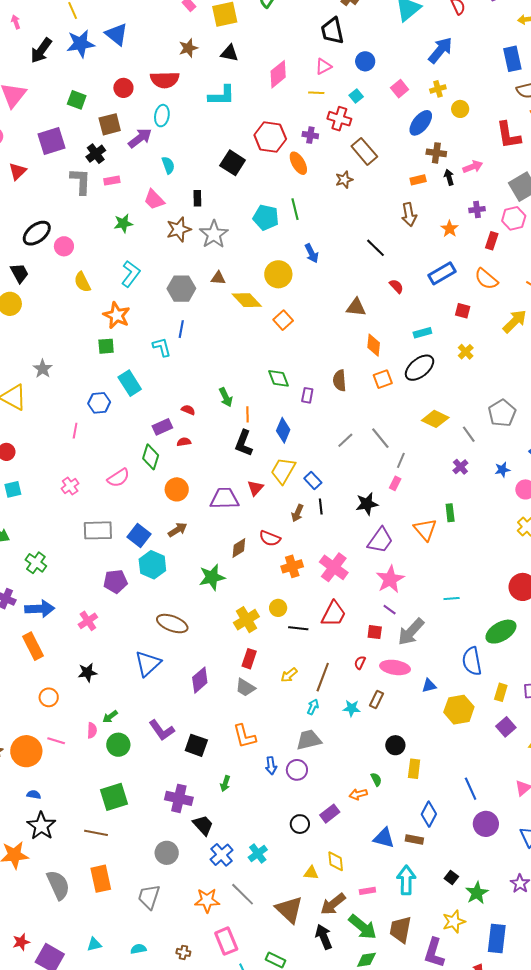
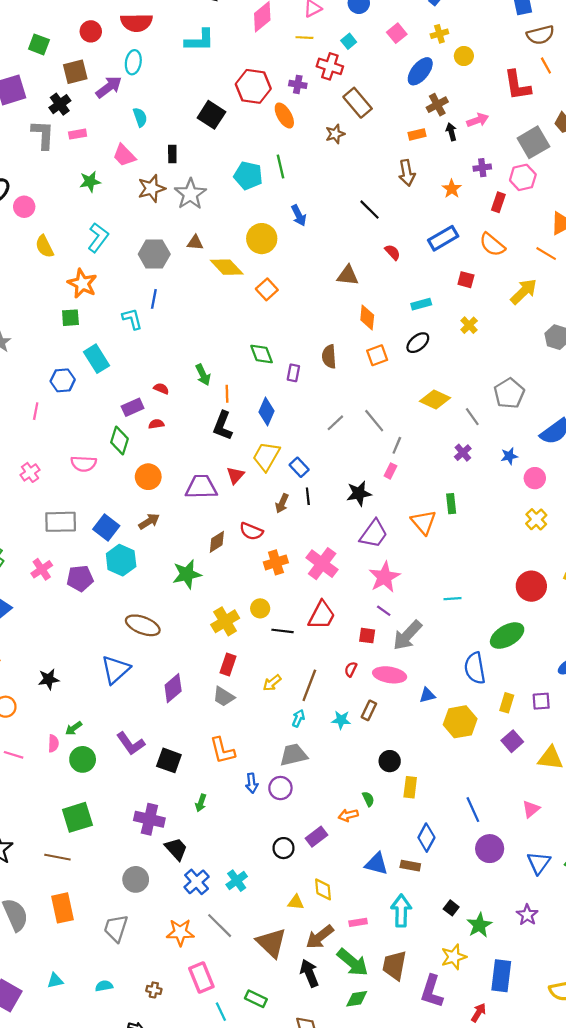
brown cross: (436, 153) -> (437, 105), turned -36
black ellipse: (420, 368) -> (418, 343), size x0.7
pink semicircle: (118, 478) -> (84, 464), turned 35
pink cross: (88, 621) -> (42, 569), moved

